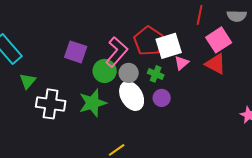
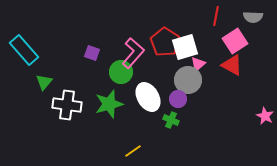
purple square: (76, 52) -> (92, 53), size x0.7
gray circle: (129, 73) -> (188, 80), moved, size x1.4
green cross: (156, 74) -> (171, 120), moved

